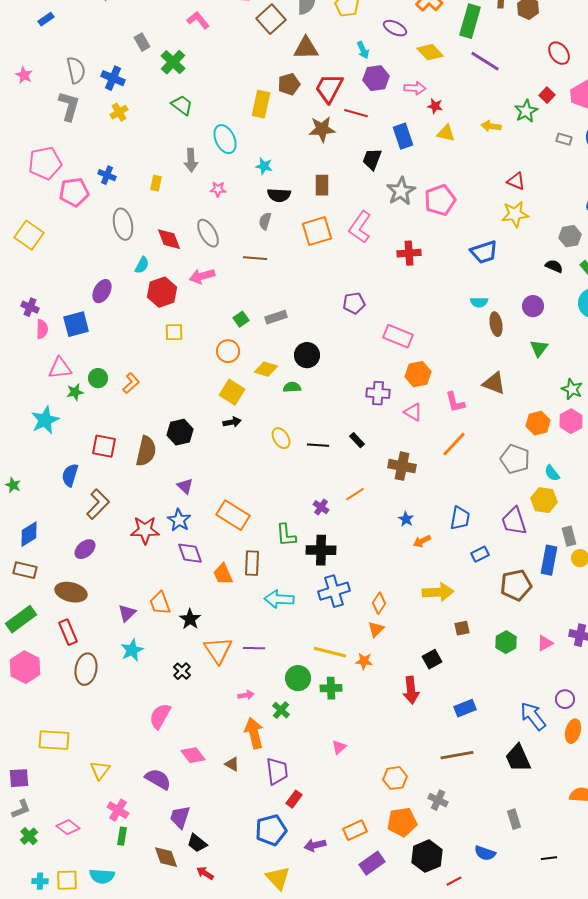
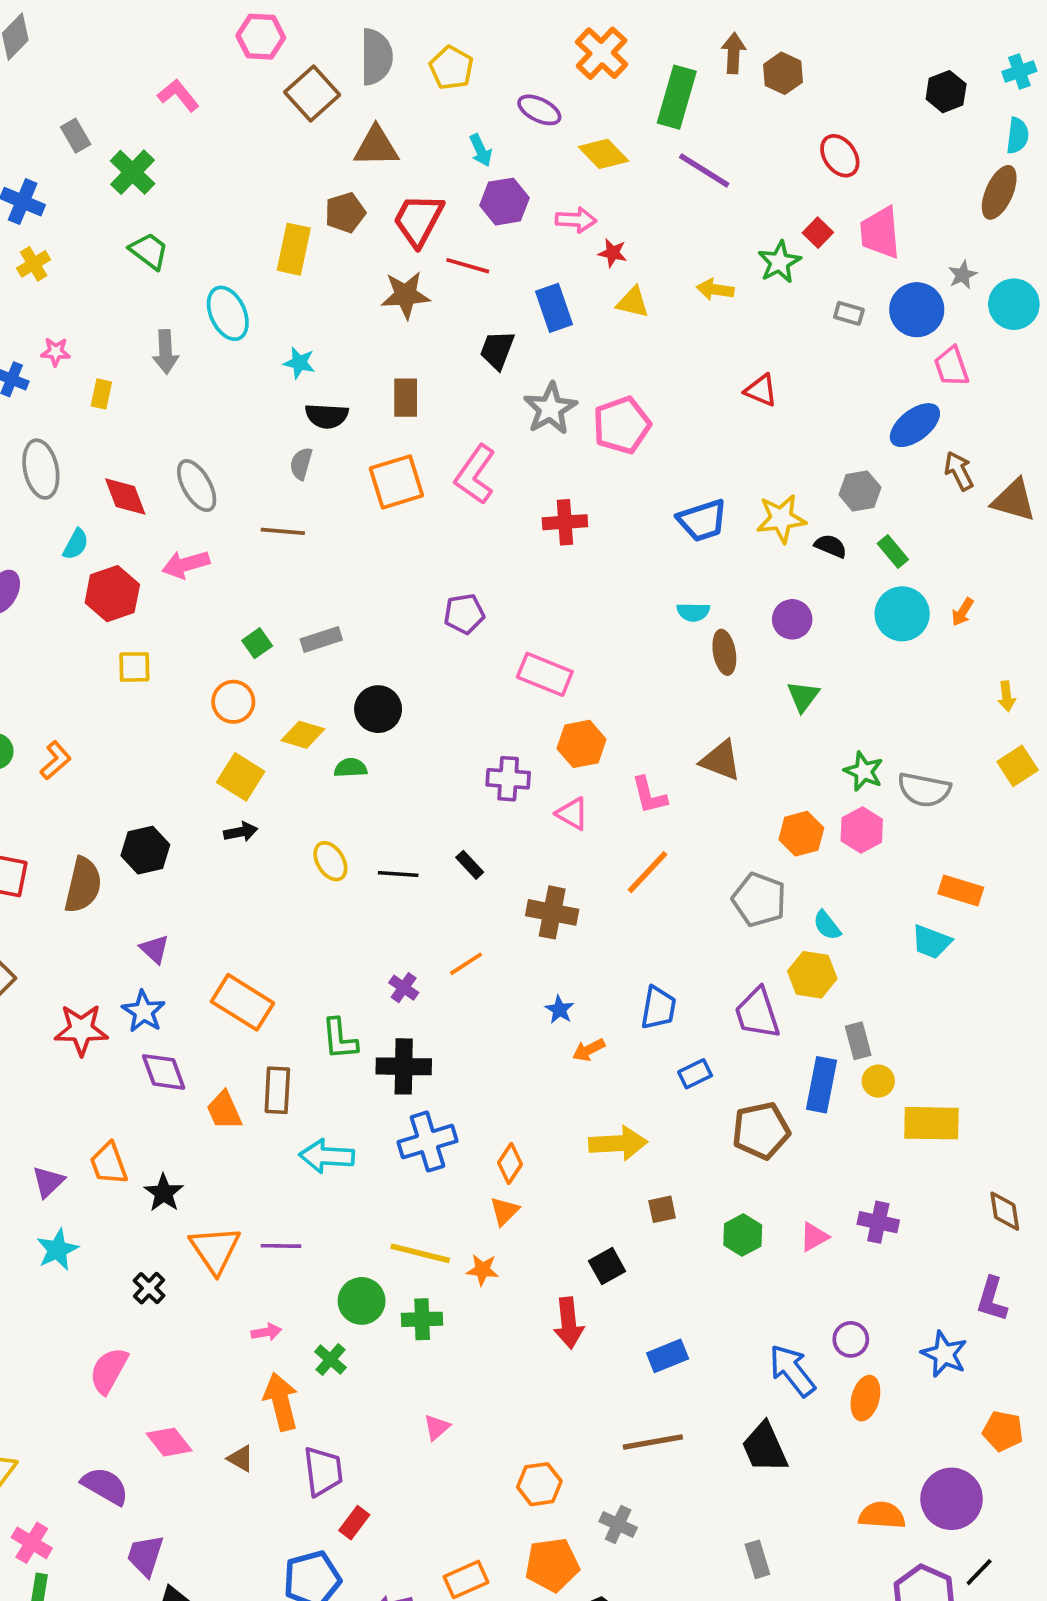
pink star: (218, 189) -> (56, 352), moved
yellow star: (515, 214) -> (781, 519), moved

